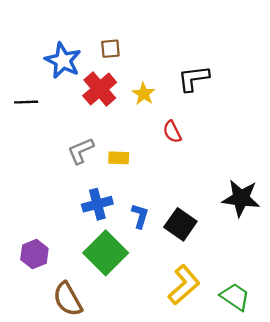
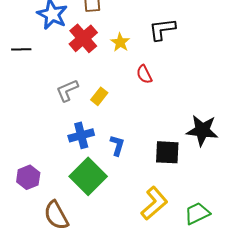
yellow rectangle: (119, 158) -> (99, 96), turned -54
black square: (180, 224) -> (167, 152), moved, turned -32
green trapezoid: (235, 297) -> (197, 213), turned -60

